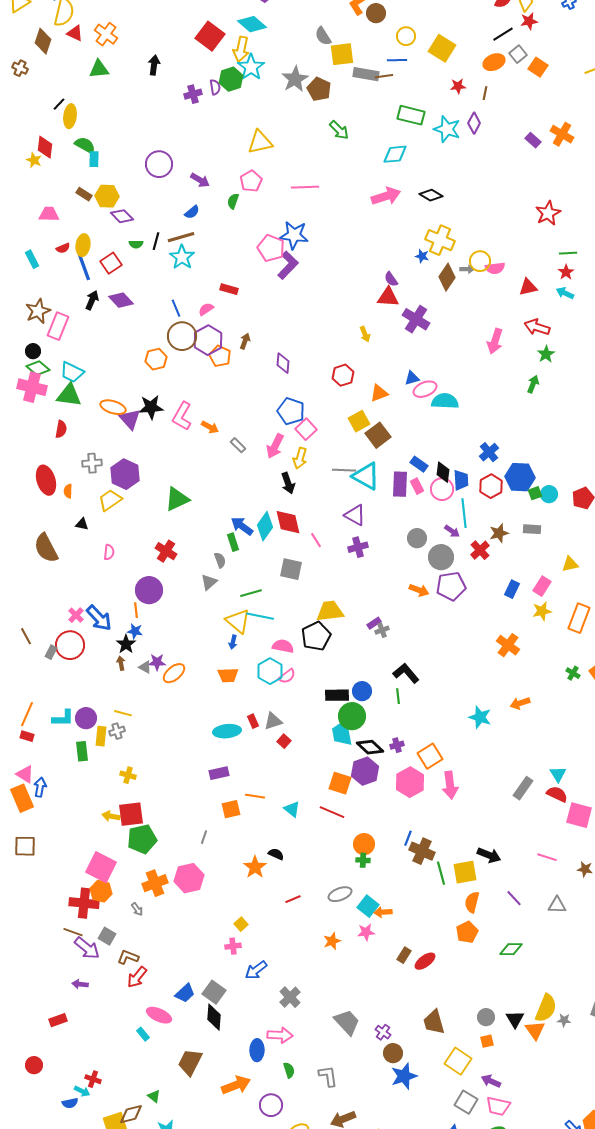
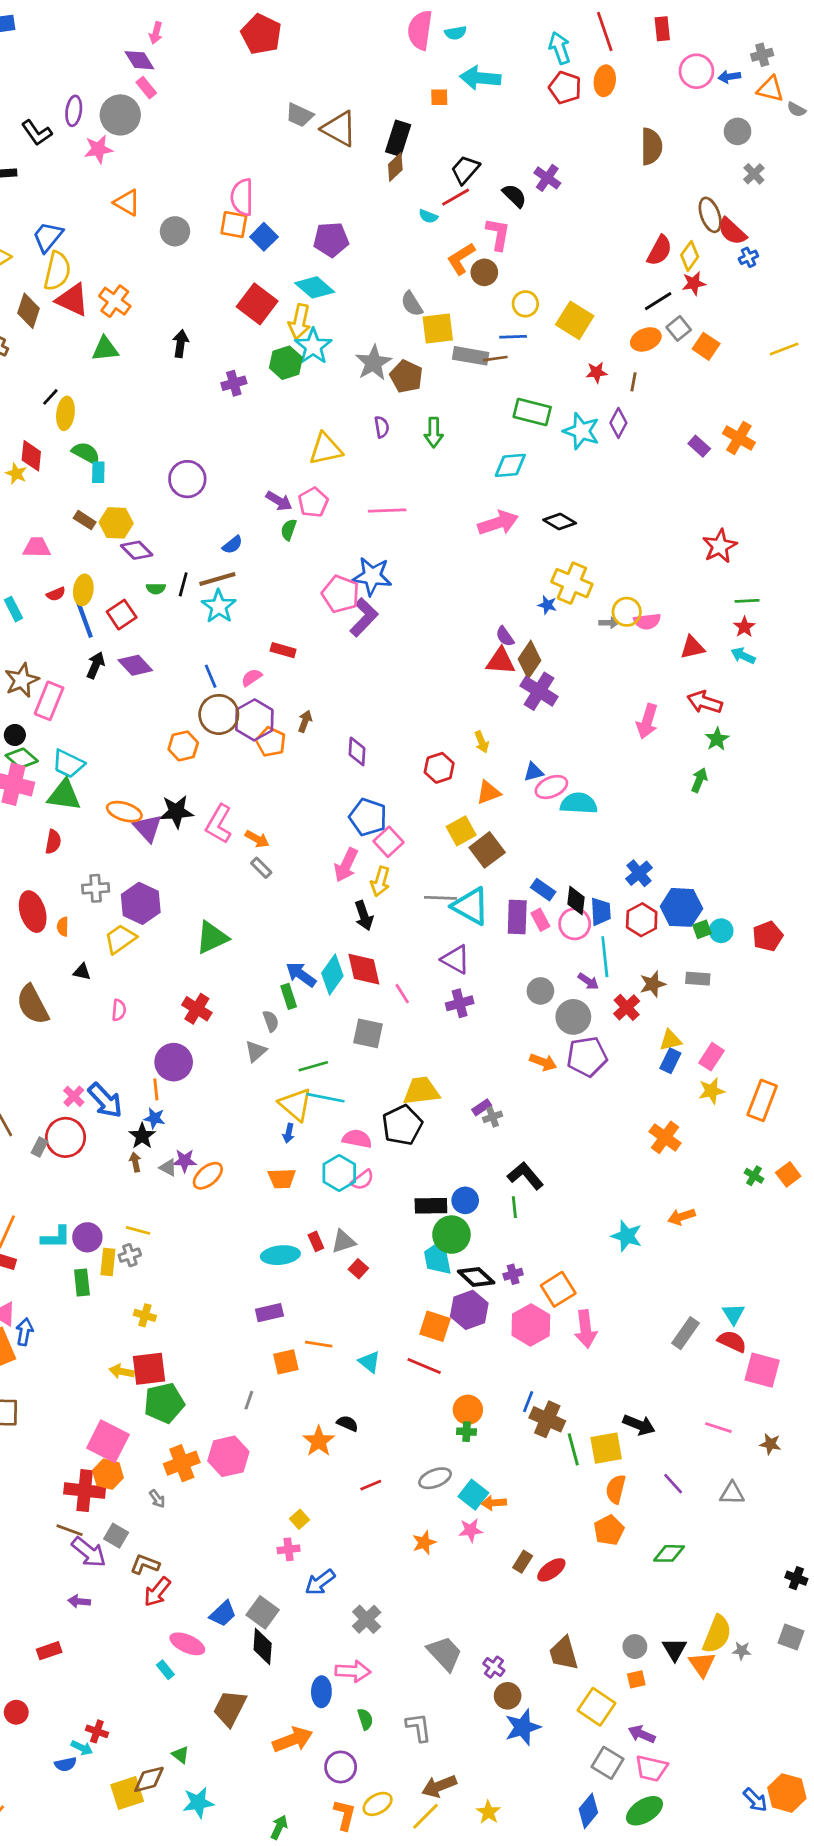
red triangle: (75, 33) -> (72, 300), size x1.5
purple semicircle: (215, 87) -> (382, 427), moved
green arrow: (339, 130) -> (434, 433), turned 45
purple arrow: (200, 180) -> (279, 501), moved
brown diamond: (447, 277) -> (529, 660), moved
yellow arrow: (365, 334) -> (482, 742), moved
gray rectangle: (238, 445) -> (261, 868), moved
yellow triangle: (570, 564) -> (670, 1040), moved

